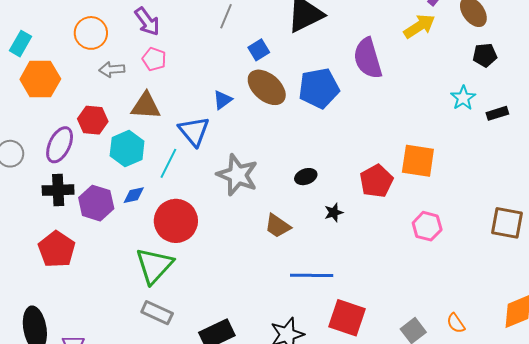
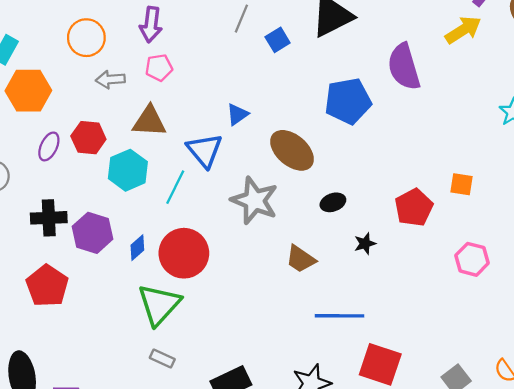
purple arrow: (147, 22) -> (151, 25), turned 44
blue square: (259, 50) -> (278, 40), moved
pink pentagon: (154, 59) -> (159, 68), turned -30
brown ellipse: (267, 87) -> (292, 150), moved
purple ellipse: (60, 145) -> (49, 146), moved, size x0.7
orange square: (418, 161) -> (462, 184), size x0.6
blue diamond: (134, 195) -> (137, 248), moved, turned -30
gray rectangle: (157, 313) -> (162, 358), size x0.7

